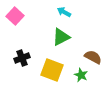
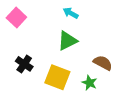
black cross: (22, 58) -> (24, 64), turned -35

